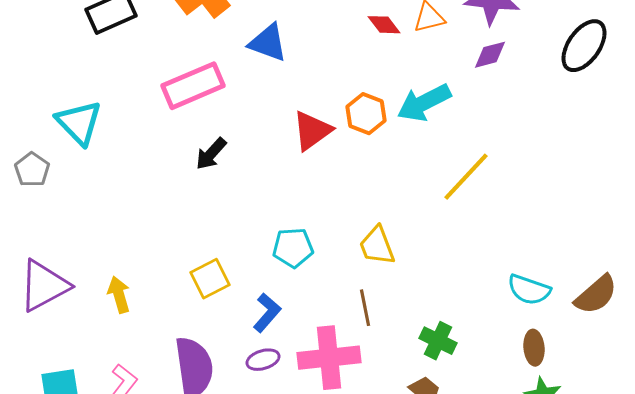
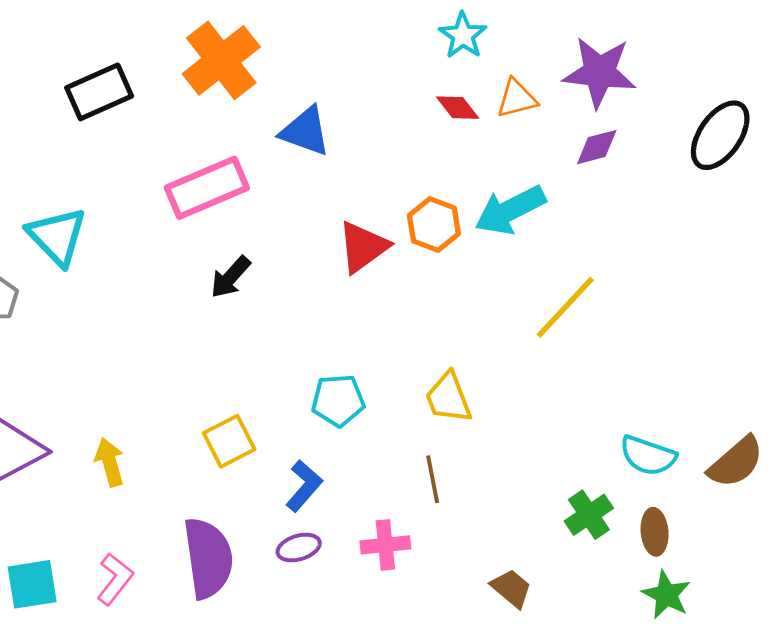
green cross: (438, 341) -> (589, 515), moved, turned 30
pink cross: (329, 358) -> (385, 545), size x0.6

